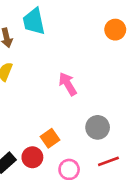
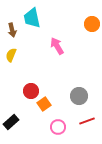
pink arrow: (68, 84) -> (57, 46), moved
red circle: (32, 157) -> (31, 91), moved

